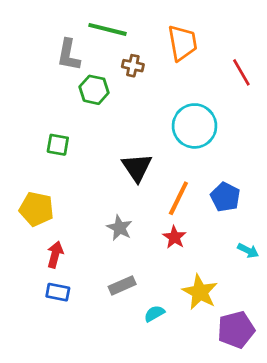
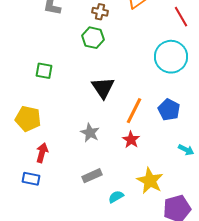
green hexagon: (94, 90) -> (93, 38), moved
cyan circle: (195, 126) -> (171, 57), moved
blue rectangle: (58, 292) -> (31, 179), moved

